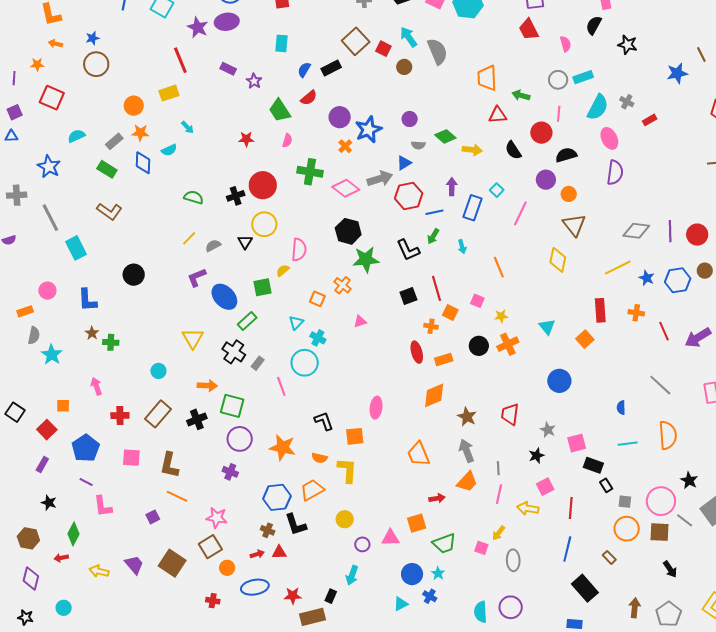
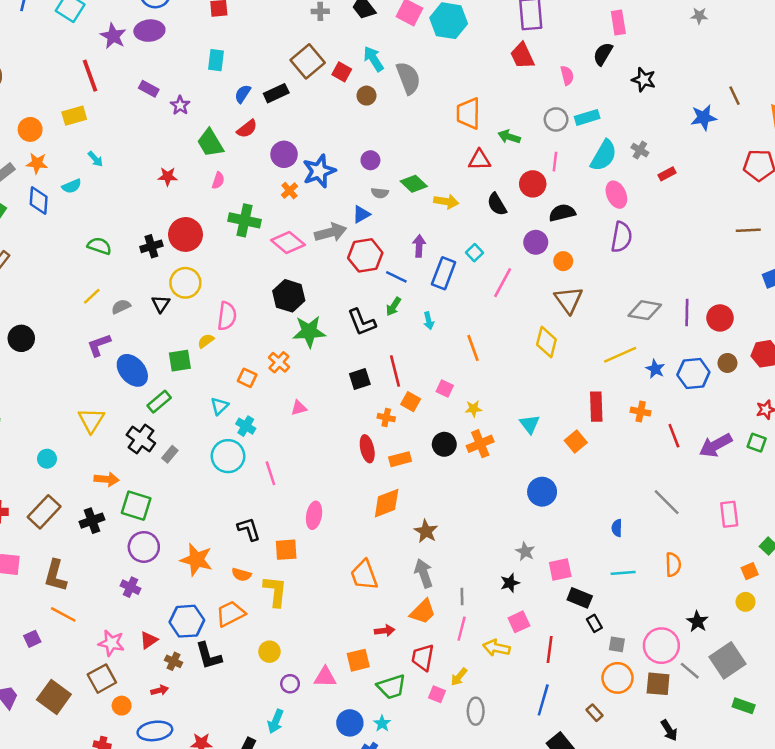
blue line: (434, 212) -> (396, 277), turned 36
pink line: (281, 386) -> (270, 473), moved
red trapezoid: (510, 414) -> (423, 657), moved
orange semicircle: (668, 435) -> (673, 564), size x0.7
red triangle: (279, 552) -> (149, 640), moved, turned -35

